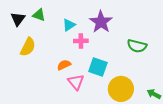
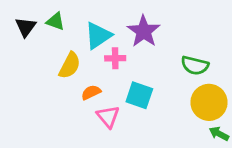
cyan triangle: (69, 25) -> (98, 36), size x1.5
yellow semicircle: (28, 47) -> (70, 65), moved
yellow circle: (121, 89) -> (209, 102), moved

